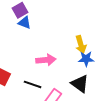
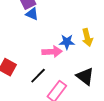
blue star: (86, 59) -> (67, 42), moved
black line: (33, 84) -> (38, 76), turned -66

